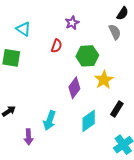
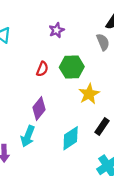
red semicircle: (57, 46) -> (42, 69), moved
purple diamond: (74, 88) -> (39, 109), moved

